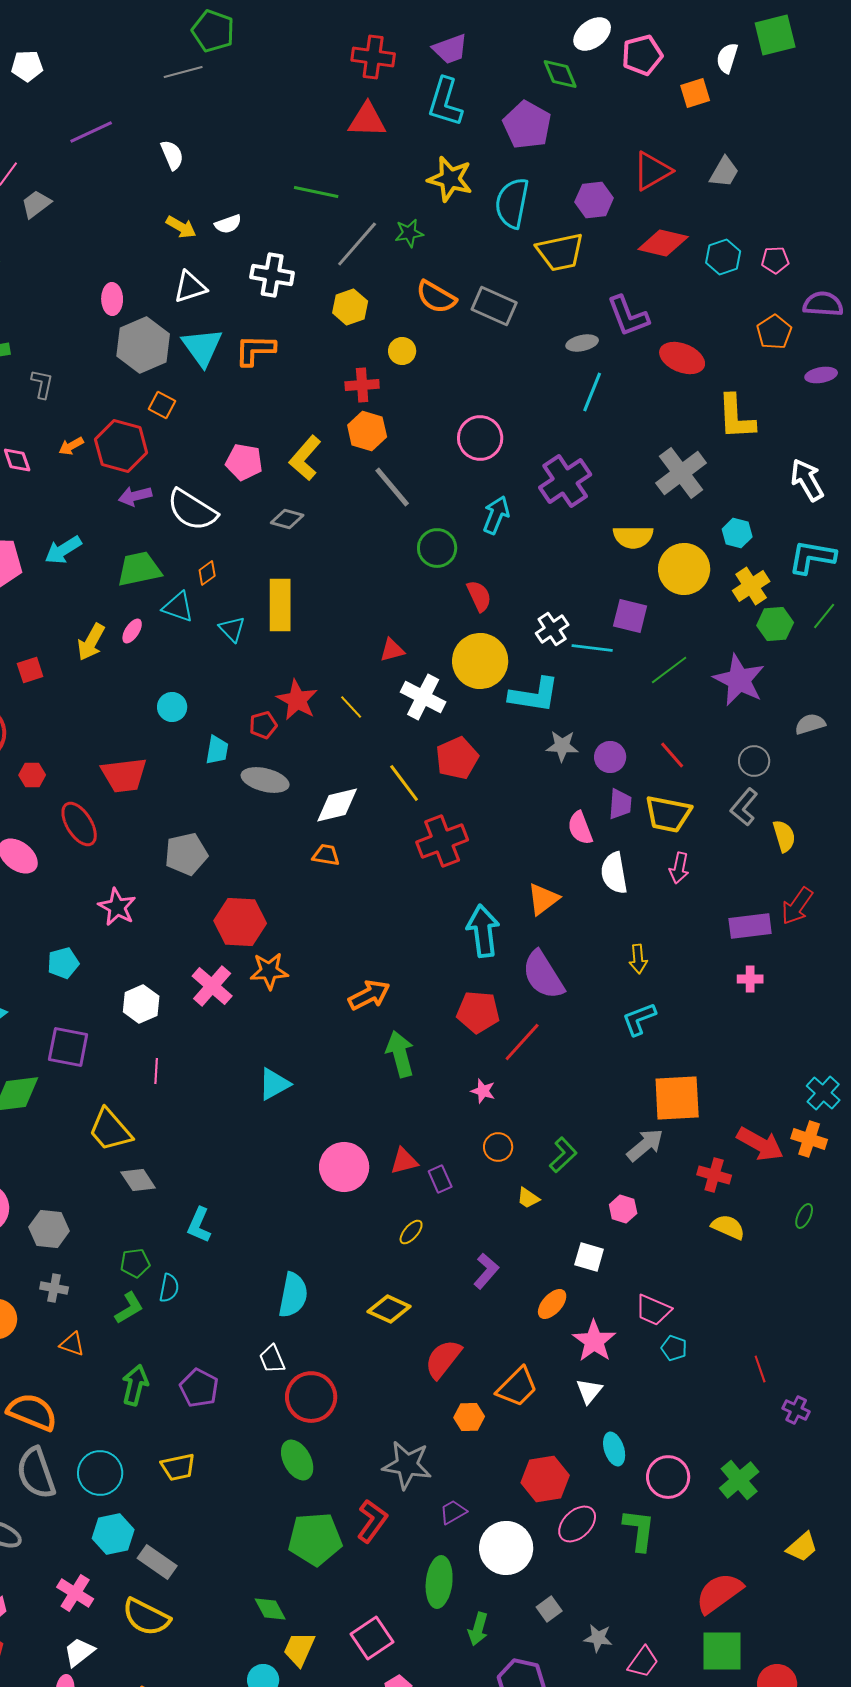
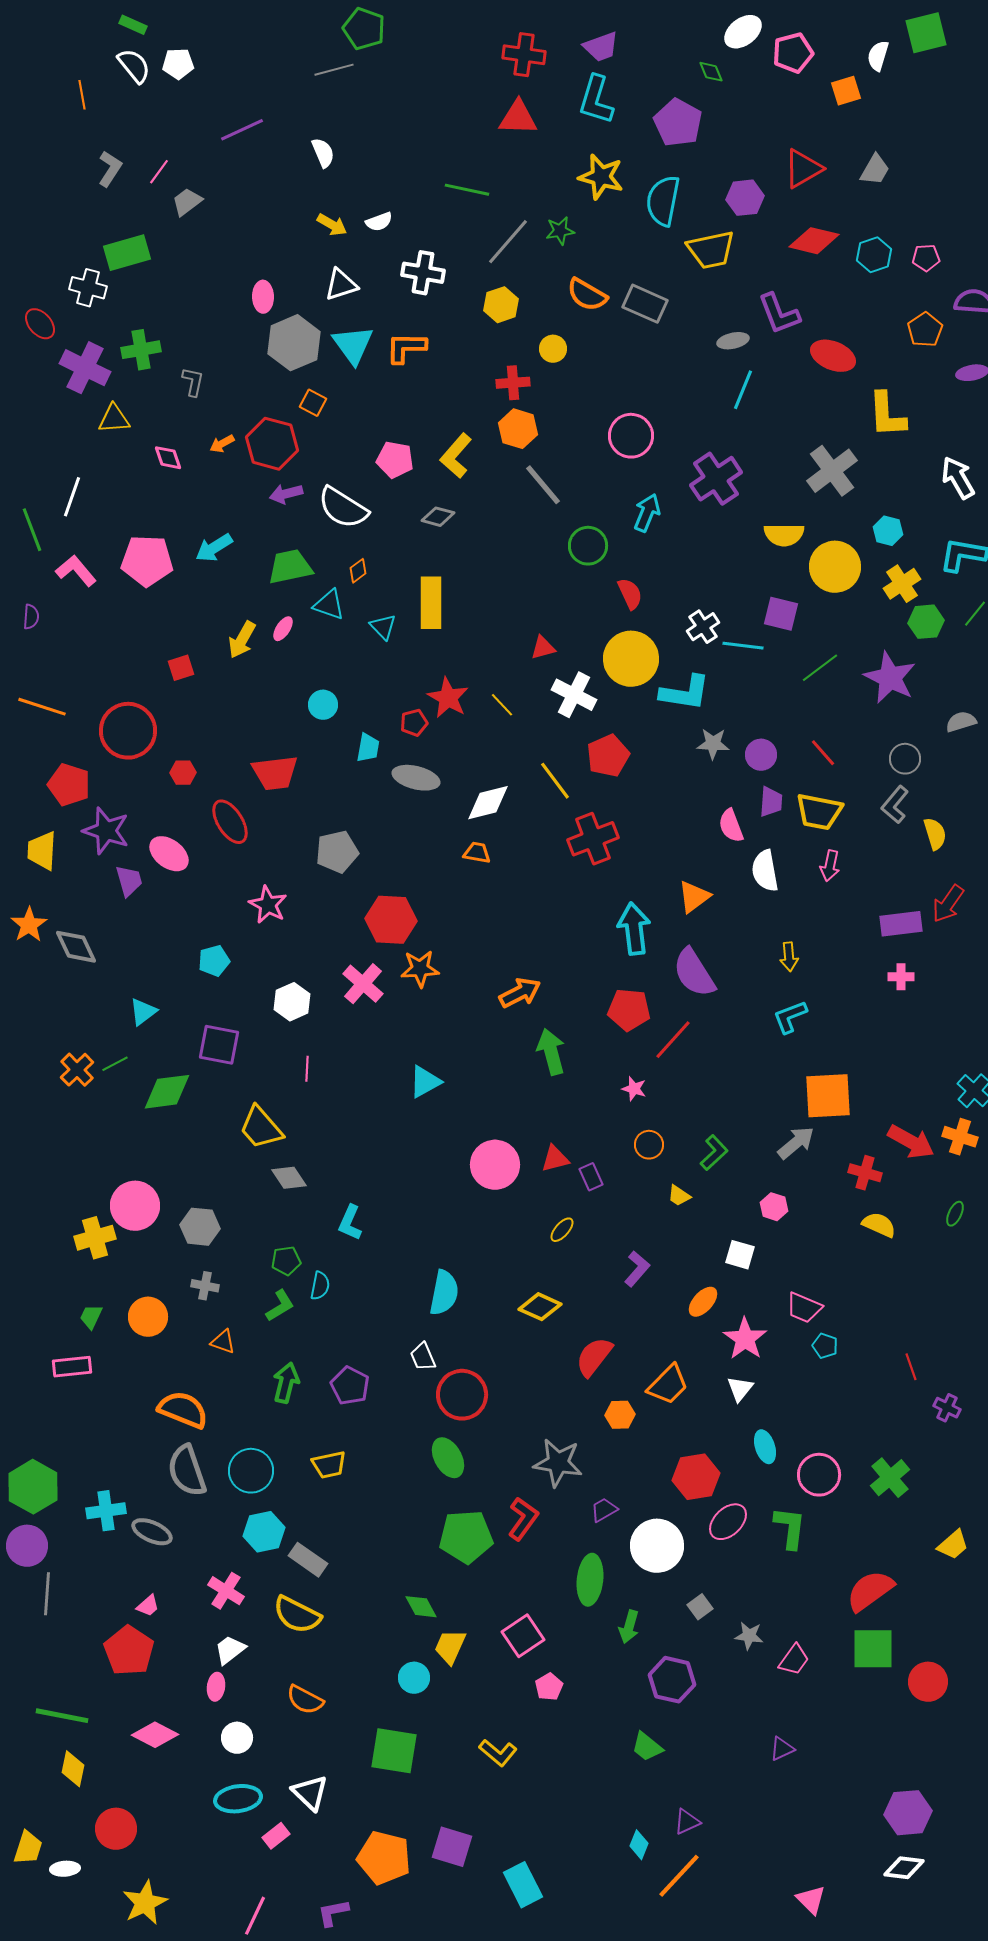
green diamond: (560, 74) -> (711, 72), size x0.7

